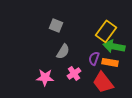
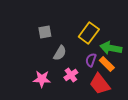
gray square: (56, 25) -> (45, 32), moved, turned -32
yellow rectangle: (106, 31) -> (89, 33), moved
orange rectangle: (110, 62) -> (107, 64), turned 35

